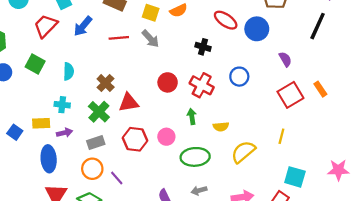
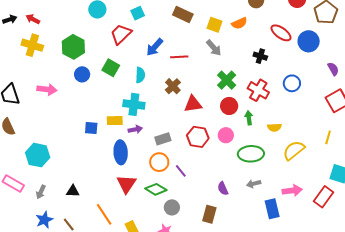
blue arrow: (83, 26) -> (155, 47), moved
red line: (119, 38) -> (179, 57), moved
red circle: (168, 82) -> (229, 106), moved
cyan cross: (62, 105) -> (134, 104), size x1.5
green cross: (99, 112) -> (227, 80), moved
blue square: (15, 132) -> (91, 128), turned -32

